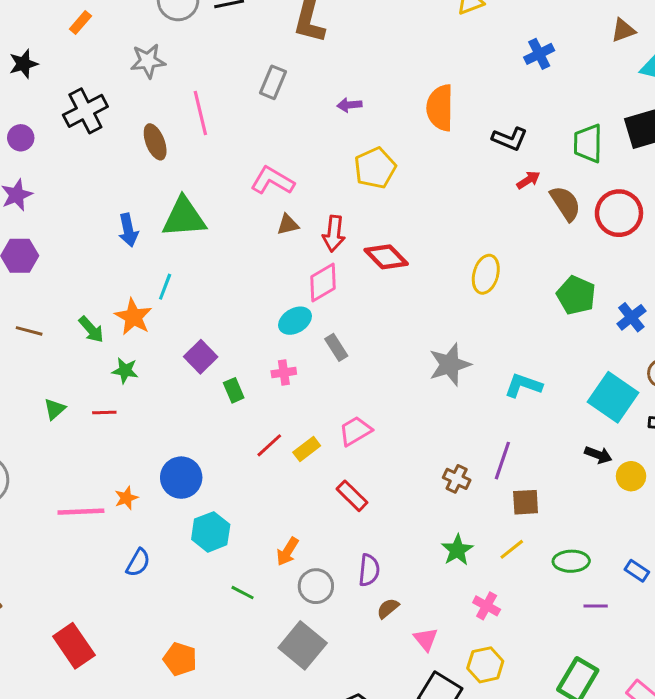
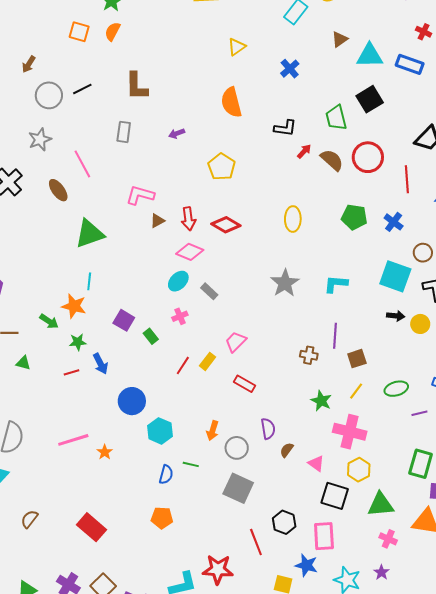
orange semicircle: (440, 108) -> (231, 102), moved
yellow pentagon: (375, 168) -> (222, 167), moved
blue arrow: (128, 230) -> (100, 364), moved
pink diamond: (323, 282) -> (190, 252), turned 68
green triangle: (55, 409) -> (23, 363), moved, turned -49
orange star: (126, 498) -> (105, 452), moved
blue semicircle: (138, 563) -> (166, 475), moved
pink cross: (487, 606) -> (350, 432), size x1.8

